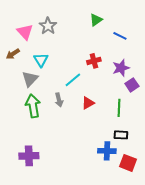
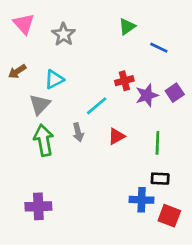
pink triangle: (25, 32) -> (24, 24), moved
cyan triangle: (41, 60) -> (54, 79), turned 35
purple star: (121, 68) -> (147, 95), moved
purple square: (132, 85) -> (175, 93), moved

